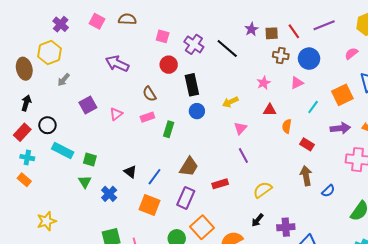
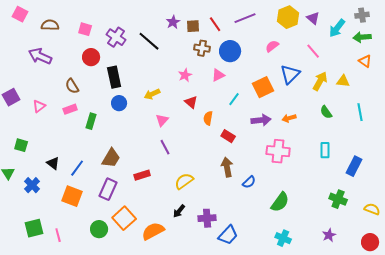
brown semicircle: (127, 19) -> (50, 25), moved
red triangle: (270, 110) -> (191, 102), turned 40
green square: (90, 160) -> (21, 145), moved

